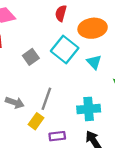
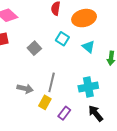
cyan square: (65, 50) -> (62, 39), size x0.6
purple rectangle: (57, 136) -> (64, 113), turned -40

